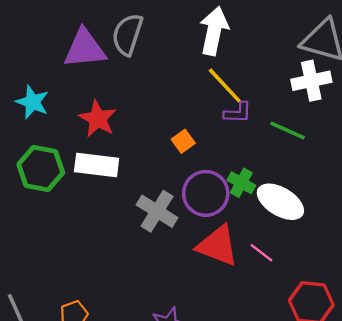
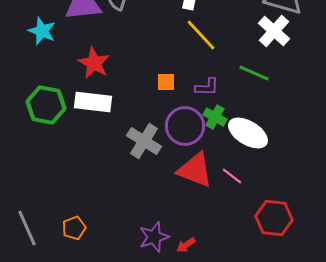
white cross: (311, 81) -> (274, 31), turned -36
cyan star: (32, 102) -> (42, 31), moved
purple L-shape: (238, 113) -> (207, 87), moved
orange square: (183, 141) -> (166, 82), turned 36

